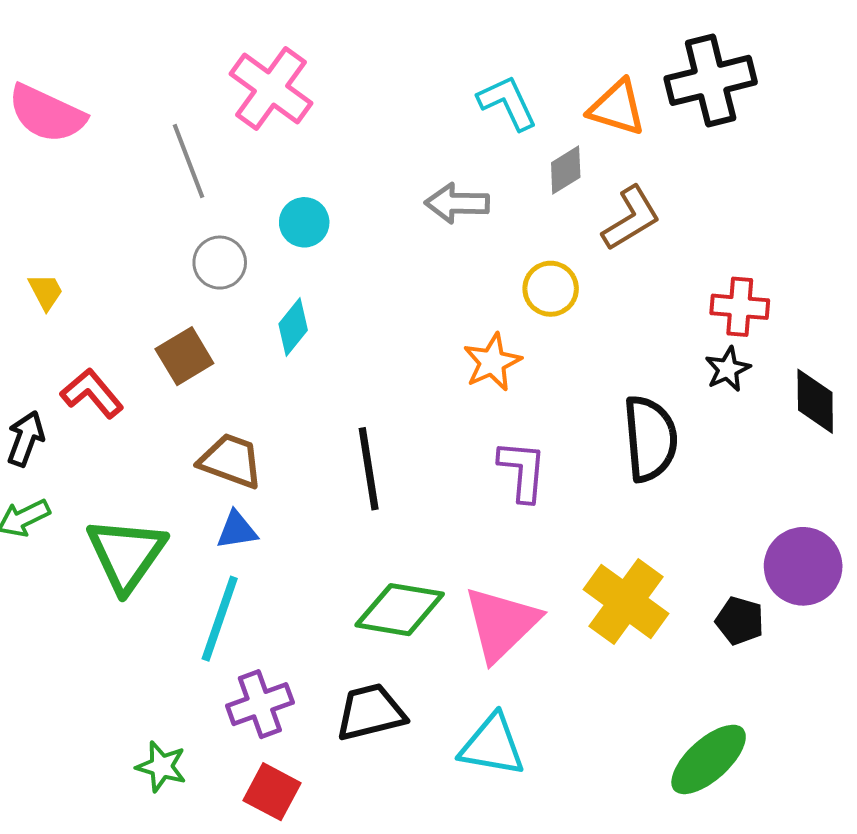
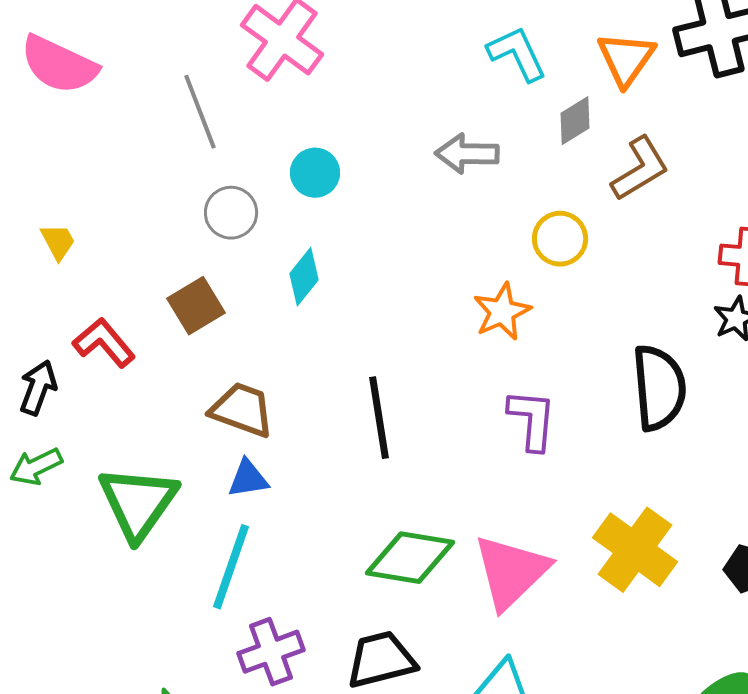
orange triangle: (617, 108) -> (626, 59), turned 48

